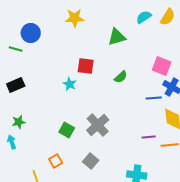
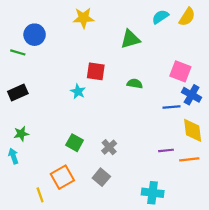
green semicircle: (121, 77) -> (135, 84), turned -128
gray cross: (98, 125) -> (109, 147), moved, size x0.6
orange square: (56, 161) -> (62, 177), size x1.5

